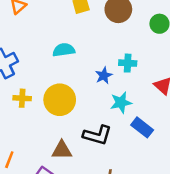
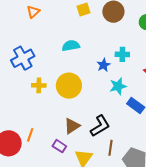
black L-shape: (97, 135) -> (100, 126), moved, turned -45
brown triangle: (62, 150) -> (72, 126), turned -30

